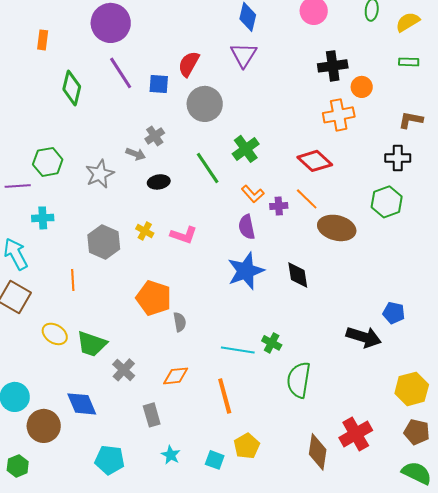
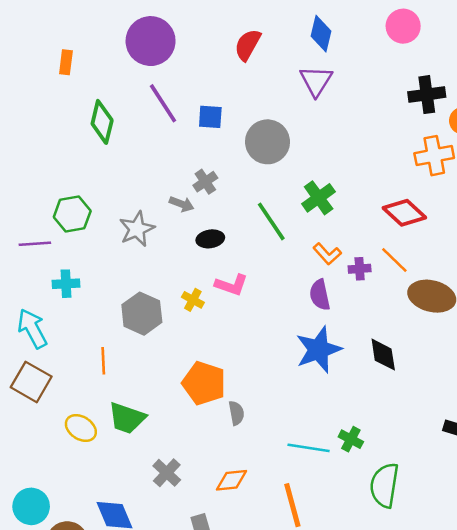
red semicircle: (189, 64) -> (248, 45), moved
pink L-shape: (184, 235) -> (231, 285), moved
green trapezoid: (92, 344) -> (127, 418), moved

